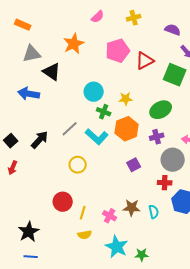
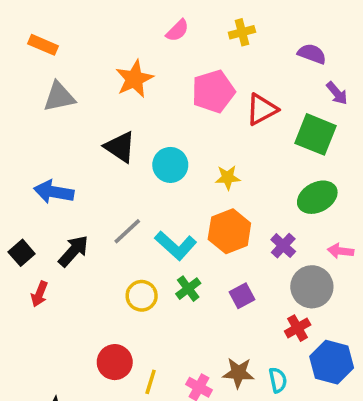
black triangle: (52, 72) -> (120, 147), moved
blue arrow: (29, 94) -> (54, 192), moved
green ellipse: (161, 110) -> (317, 197), moved
green cross: (104, 112) -> (188, 289), moved, turned 32
purple cross: (157, 137) -> (283, 246), turned -32
red arrow: (13, 168) -> (39, 294), moved
red cross: (165, 183) -> (298, 328), turned -32

